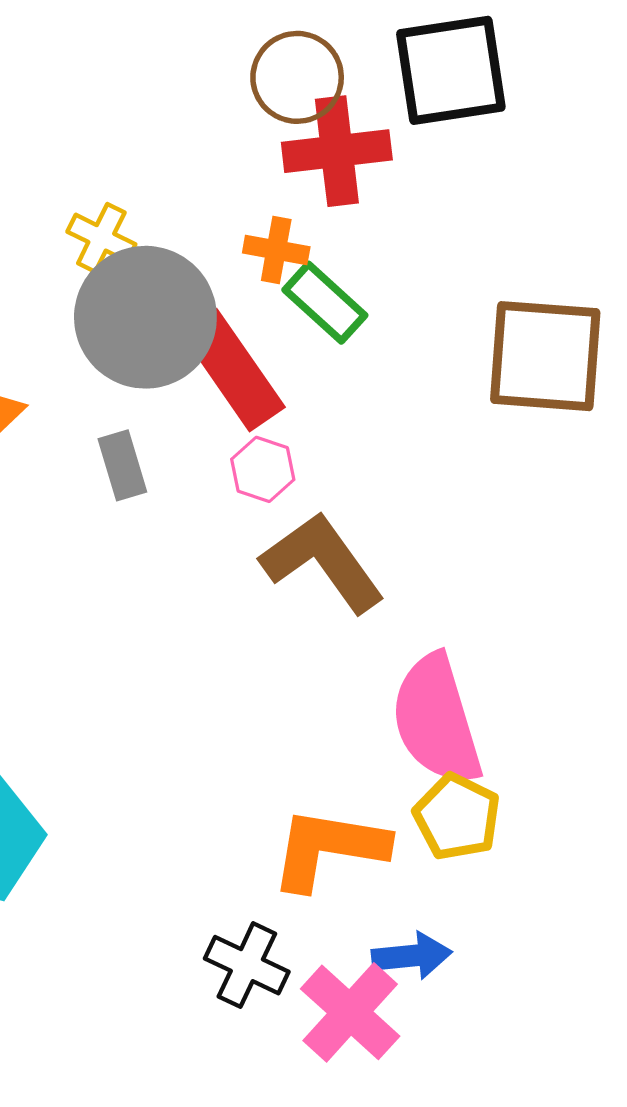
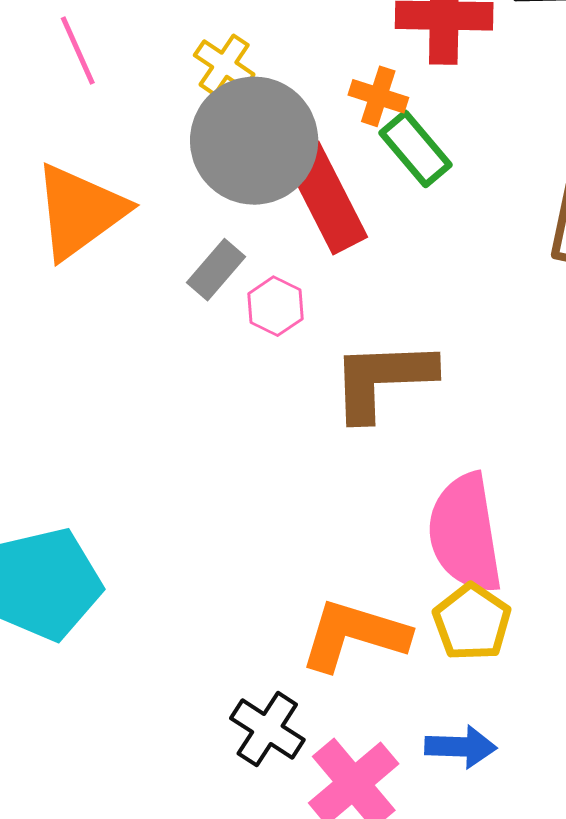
gray rectangle: (122, 465) -> (216, 270), turned 50
pink hexagon: (263, 469) -> (276, 306), moved
brown L-shape: (322, 562) -> (382, 380), turned -64
blue arrow: (412, 956) -> (461, 747), moved

